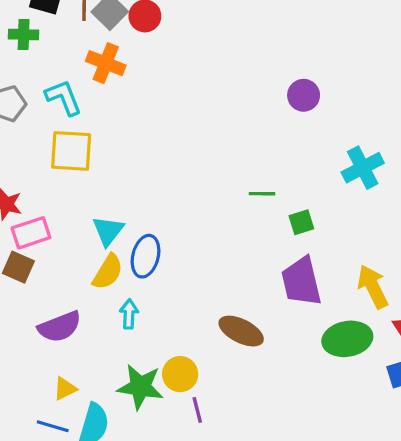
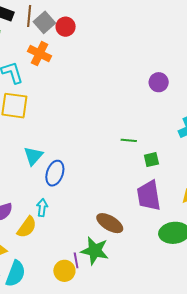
yellow semicircle: (108, 272) -> (27, 227), moved
yellow circle: (180, 374) -> (64, 271), moved
green star: (140, 387) -> (95, 251), moved
purple line: (197, 410) -> (76, 260), moved

